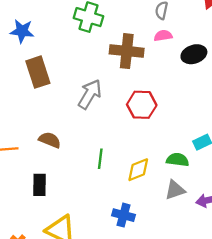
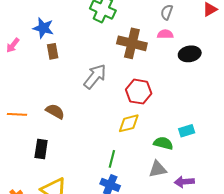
blue star: (22, 31) -> (43, 28), moved
brown rectangle: (38, 72) -> (53, 51), size x0.6
green line: (100, 159) -> (112, 159), moved
yellow diamond: (138, 170) -> (129, 123), moved

